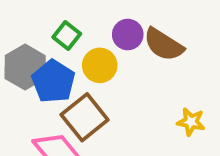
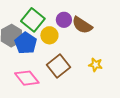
green square: (67, 36) -> (33, 20), size x1.6
brown square: (85, 117) -> (59, 66), moved

